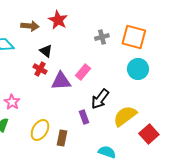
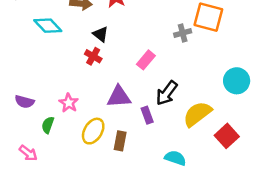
gray cross: (102, 37) -> (183, 33), moved
cyan circle: (138, 69) -> (237, 81), moved
purple triangle: (61, 81) -> (119, 97), moved
pink star: (12, 102) -> (69, 103), moved

